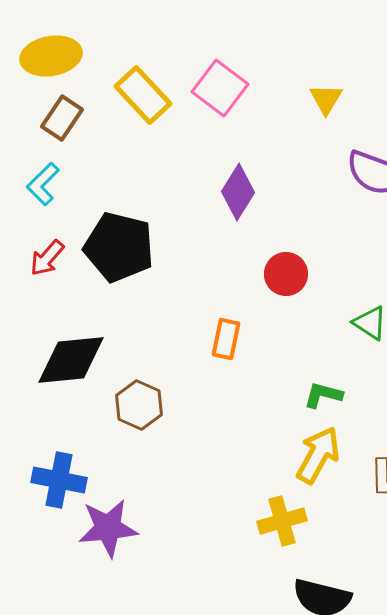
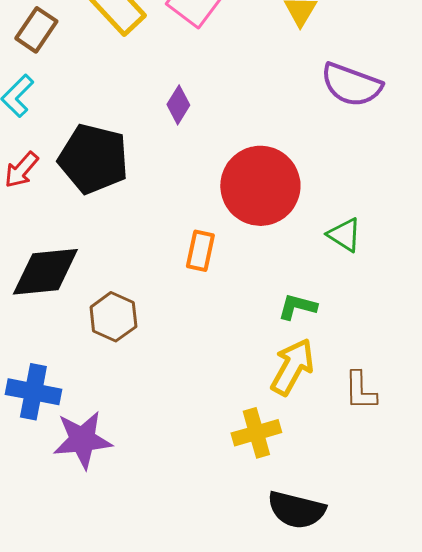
purple diamond: (238, 192) -> (178, 105), moved, size x0.7
red circle: (286, 274) -> (260, 186), size x1.8

